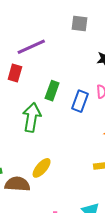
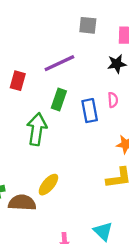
purple line: (31, 47) -> (59, 63), moved
blue rectangle: (80, 101) -> (90, 111), turned -30

